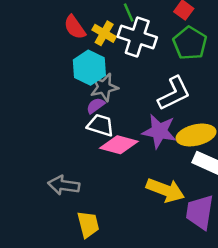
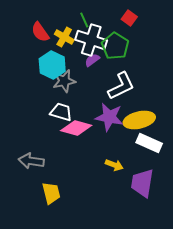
green pentagon: (190, 43) -> (115, 46), moved
purple semicircle: (96, 106) -> (92, 60), moved
yellow arrow: (165, 190) -> (114, 165), size x0.6

